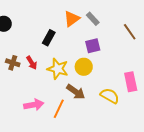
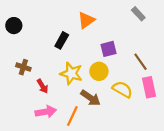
gray rectangle: (93, 19) -> (138, 14), moved
brown line: (130, 32) -> (140, 62), moved
red arrow: (32, 63) -> (43, 86), moved
yellow semicircle: (110, 96) -> (122, 89), moved

